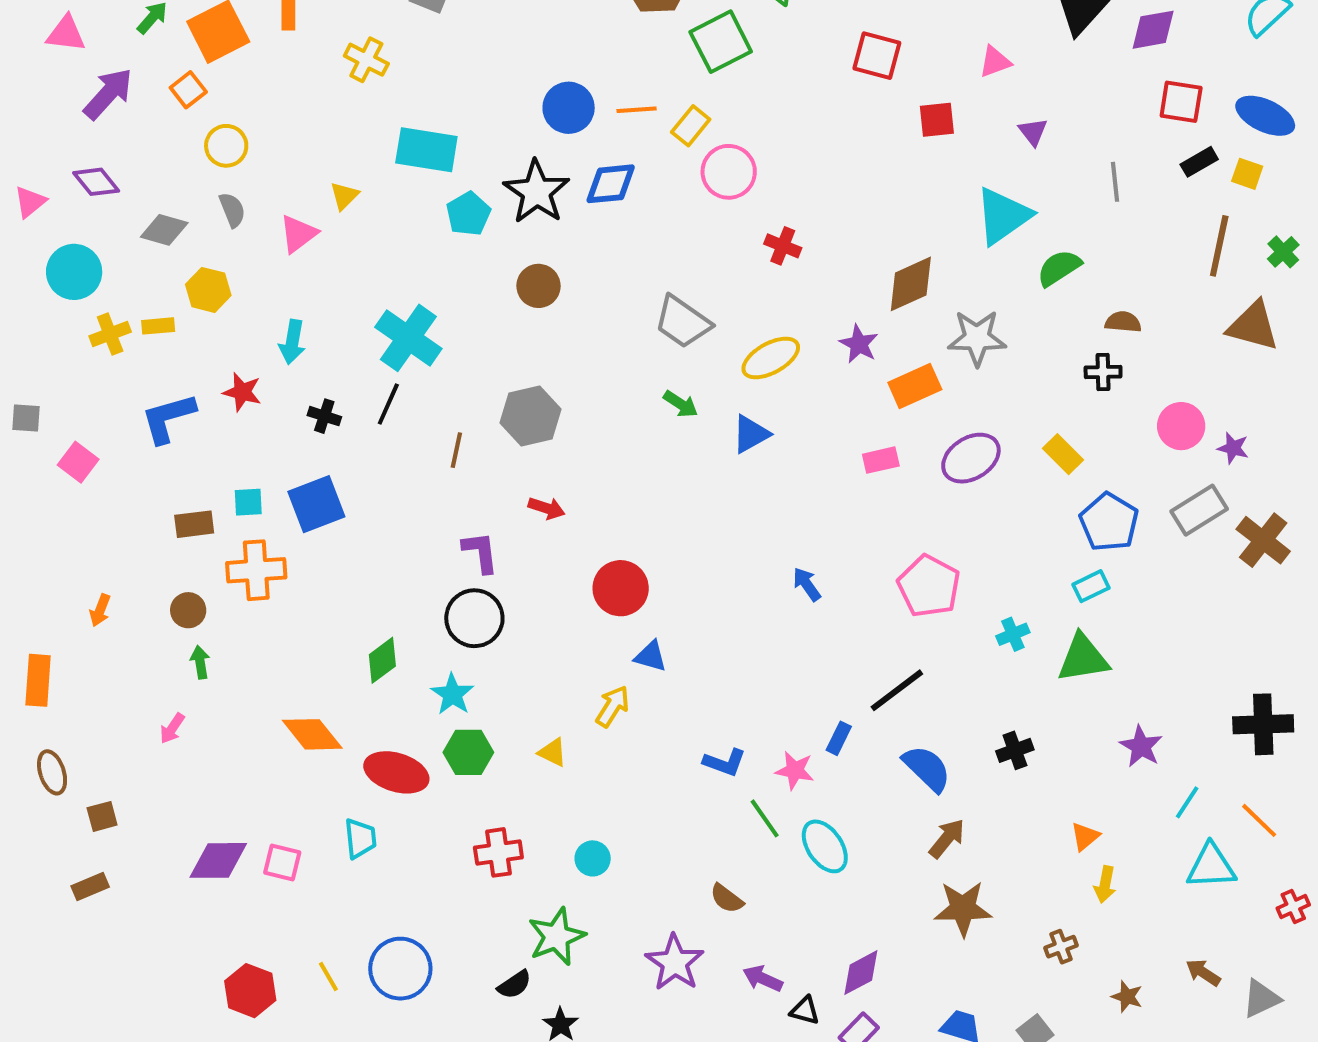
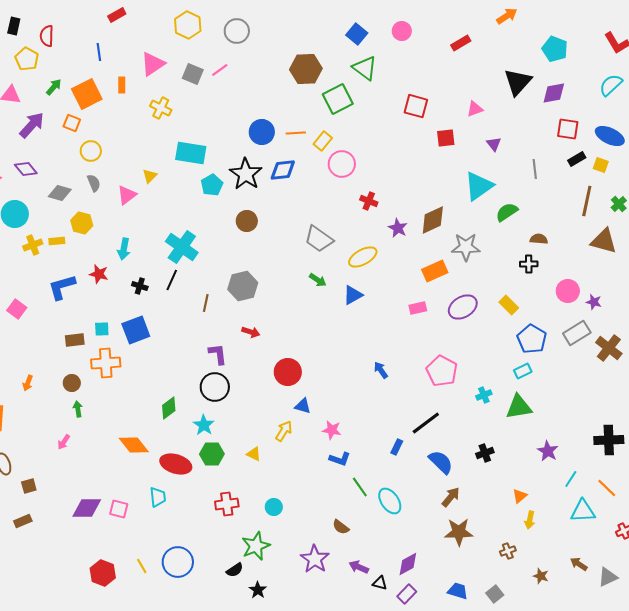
orange square: (188, 90) -> (72, 123), turned -30
purple star: (859, 344) -> (398, 228), moved
pink star: (795, 770) -> (332, 430), moved

